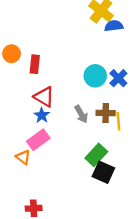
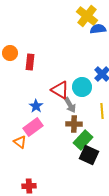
cyan circle: (95, 76) -> (82, 87), moved
red triangle: (44, 97) -> (60, 90), moved
brown cross: (106, 113) -> (74, 124), moved

